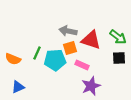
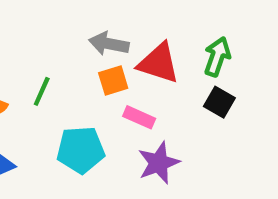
green arrow: (118, 37) -> (217, 57), turned -108
black square: (119, 58) -> (219, 102), turned 32
cyan pentagon: (55, 60) -> (81, 150), moved

